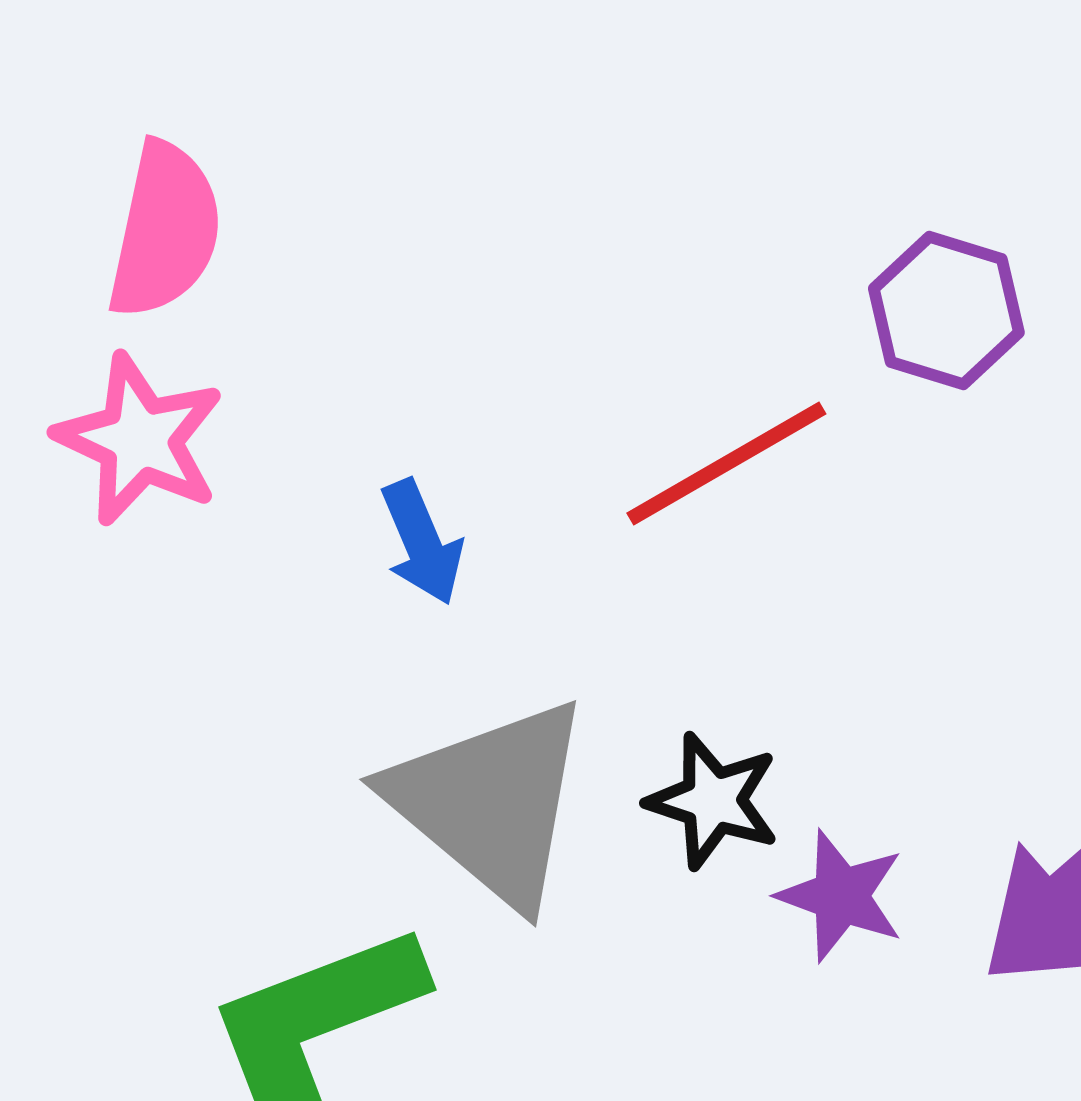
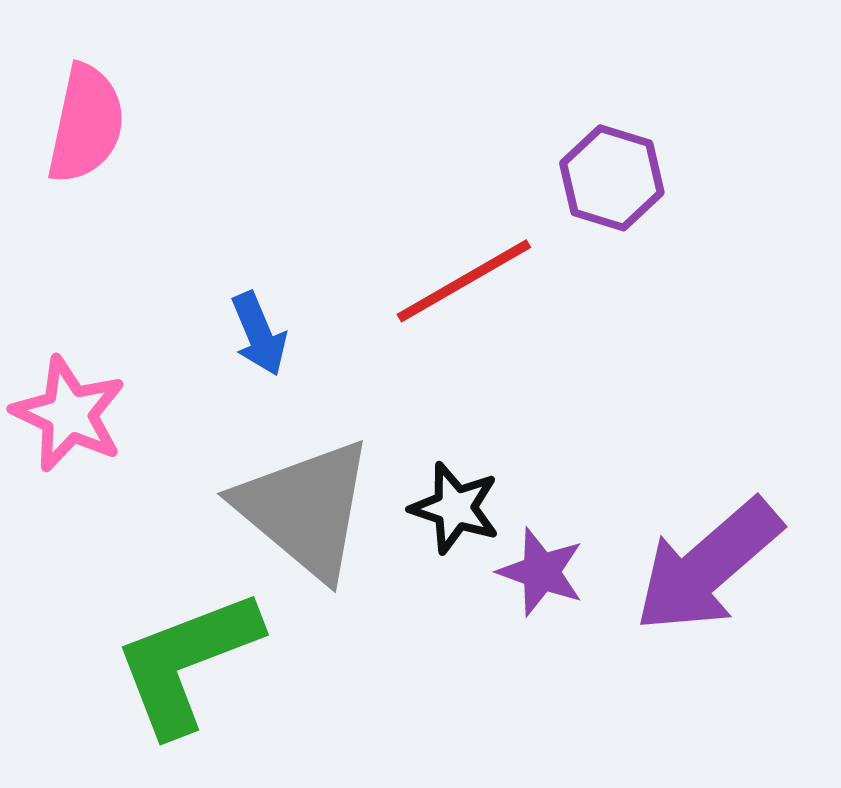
pink star: (140, 440) -> (69, 414), moved

